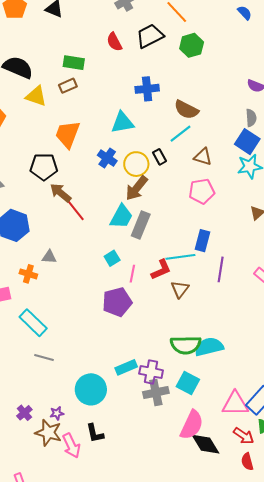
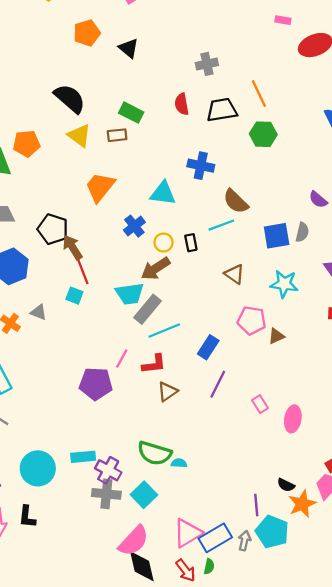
blue square: (247, 142) -> (277, 236), moved, turned 30
brown triangle: (203, 157) -> (235, 274), moved
yellow circle: (136, 164) -> (164, 242), size x0.7
black pentagon: (44, 167) -> (53, 229), moved
pink pentagon: (202, 191) -> (252, 320), moved
cyan trapezoid: (121, 217) -> (130, 294), turned 36
cyan line: (180, 257) -> (164, 330), moved, turned -32
cyan square: (112, 258) -> (74, 296), moved, turned 35
cyan semicircle: (209, 347) -> (179, 463), size x0.5
pink triangle: (235, 404) -> (188, 533), turned -48

